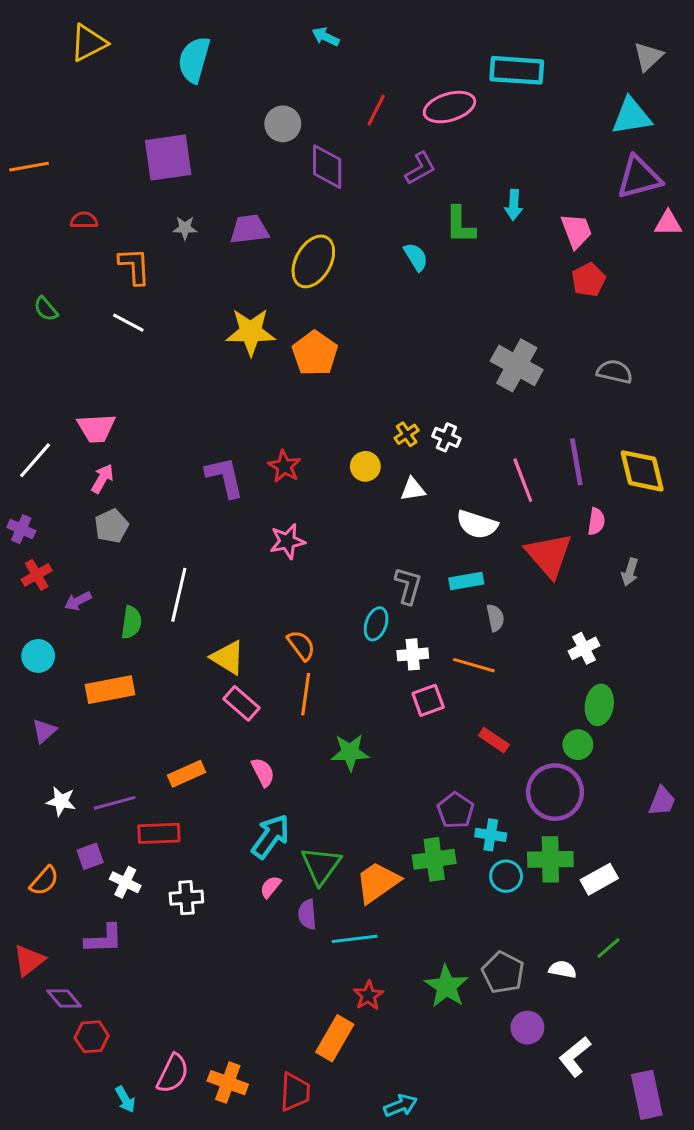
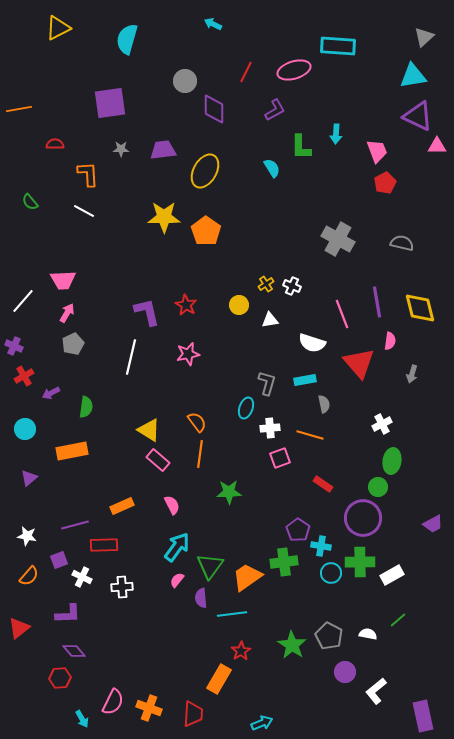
purple triangle: (639, 177) -> (418, 116), turned 40
white line: (179, 595) -> (131, 357), moved
white star: (61, 801) -> (27, 536), moved
purple trapezoid: (662, 801) -> (433, 524), turned 40
purple diamond: (64, 998) -> (74, 651), moved

